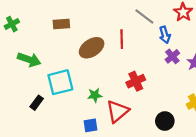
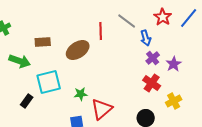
brown rectangle: (61, 24) -> (43, 42), moved
red line: (122, 39) -> (101, 31), moved
red cross: (136, 81) -> (152, 83), moved, turned -30

